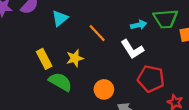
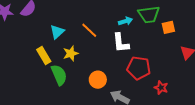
cyan triangle: (60, 18) -> (57, 32), moved
white L-shape: (132, 49) -> (121, 43), turned 30
green semicircle: (60, 82) -> (59, 75), turned 40

